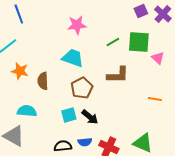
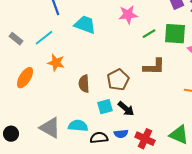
pink star: (77, 25) -> (128, 15), moved
cyan trapezoid: (73, 58) -> (85, 25), moved
brown semicircle: (43, 81) -> (84, 84), moved
cyan semicircle: (27, 111) -> (78, 126), moved

